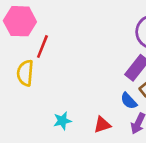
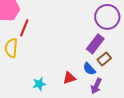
red triangle: (102, 125) -> (69, 78), moved

